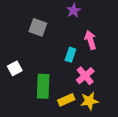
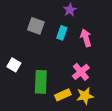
cyan rectangle: (70, 55) -> (62, 33), moved
white square: (15, 68) -> (14, 65), turned -32

